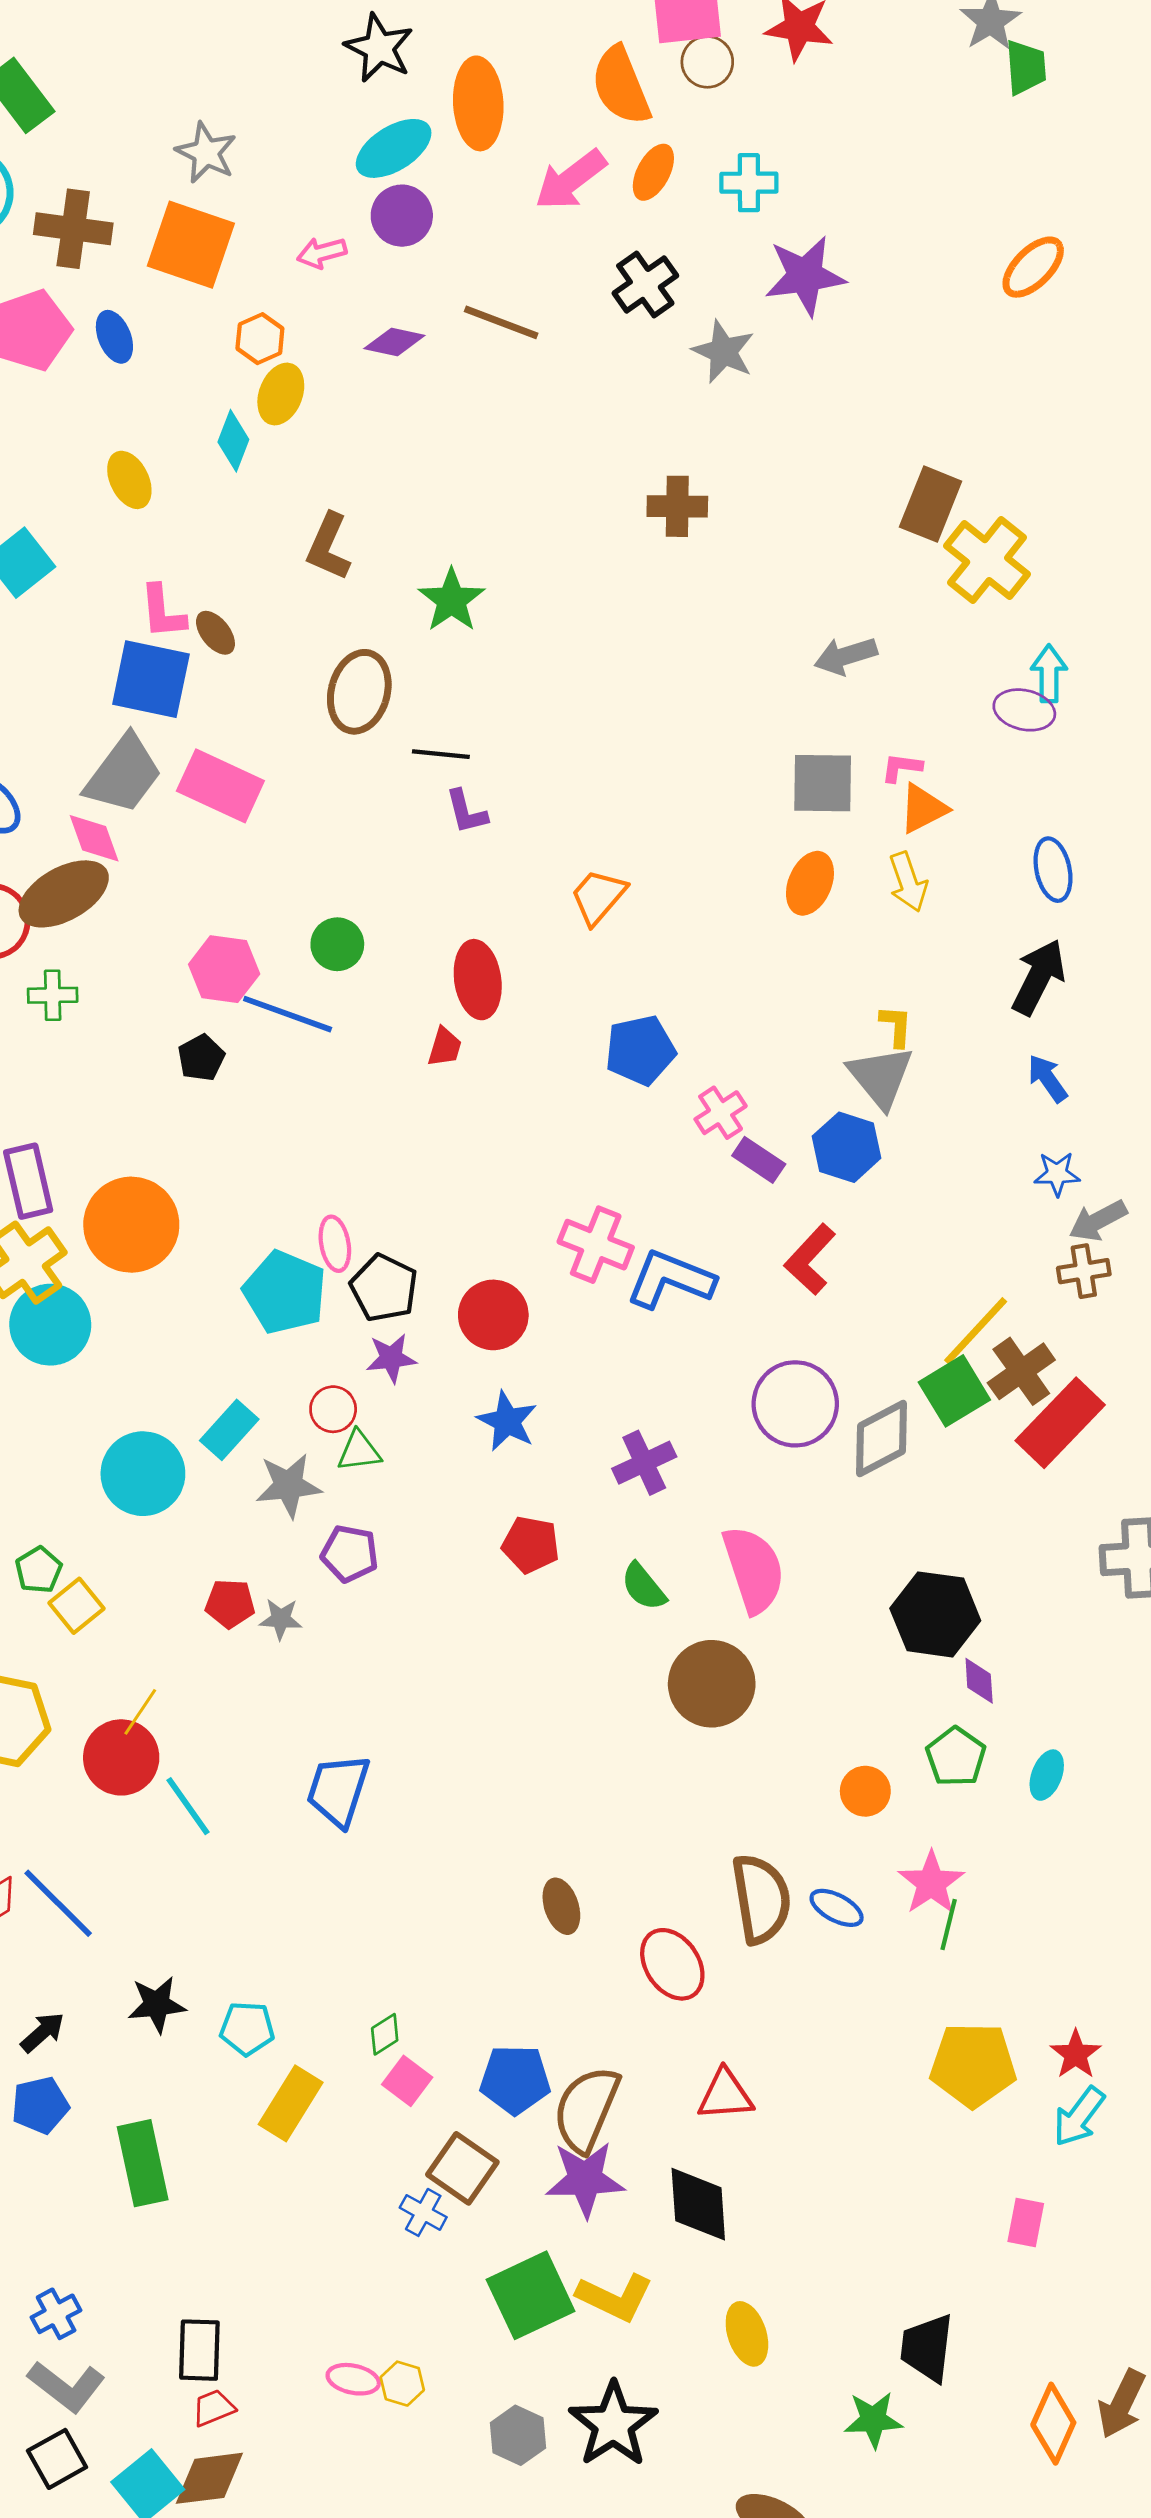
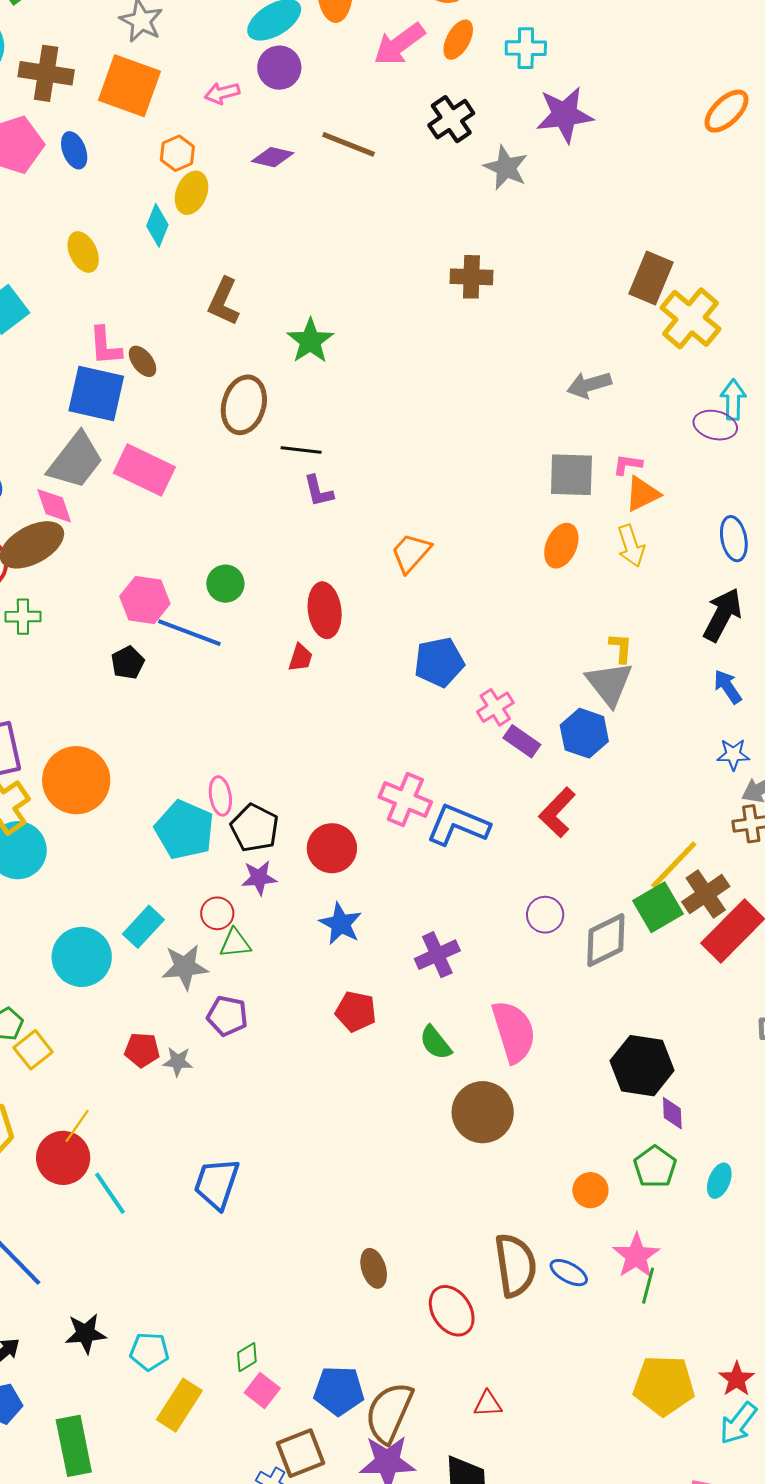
purple circle: (795, 1404) -> (545, 915), size x0.6
red triangle: (725, 2095) -> (488, 1404), size x0.7
brown square: (462, 2168) -> (301, 1453), turned 33

